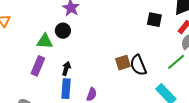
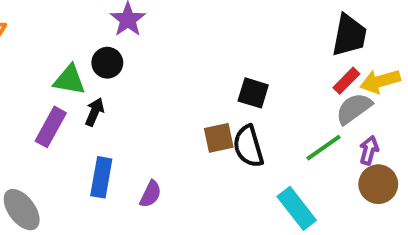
black square: (154, 20) -> (253, 93), moved
black arrow: (66, 68) -> (95, 112), moved

